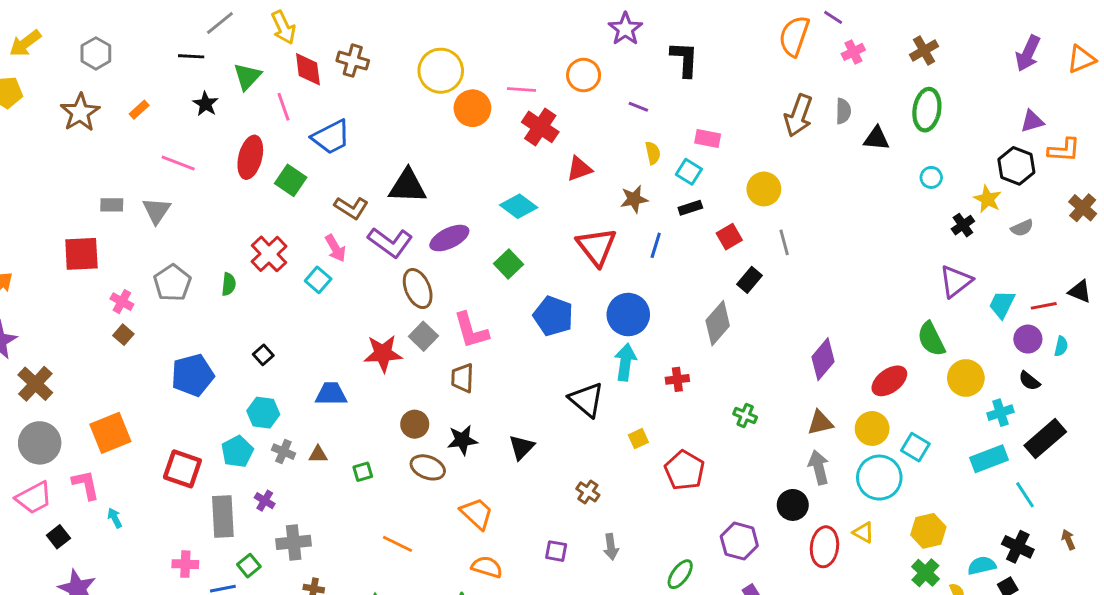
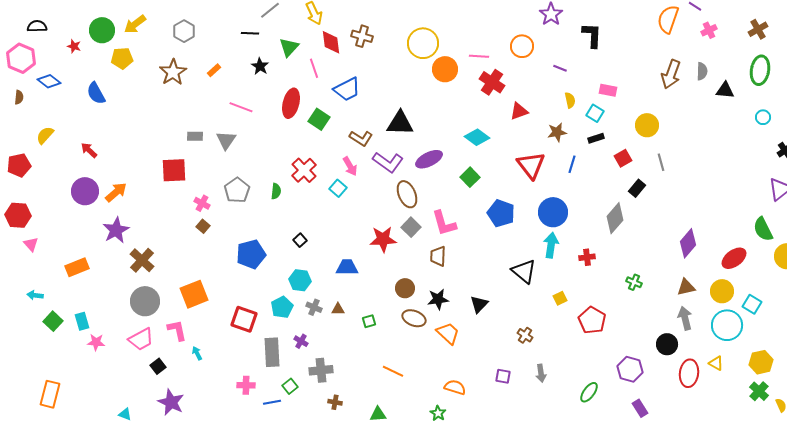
orange trapezoid: (477, 514) -> (448, 333), moved

